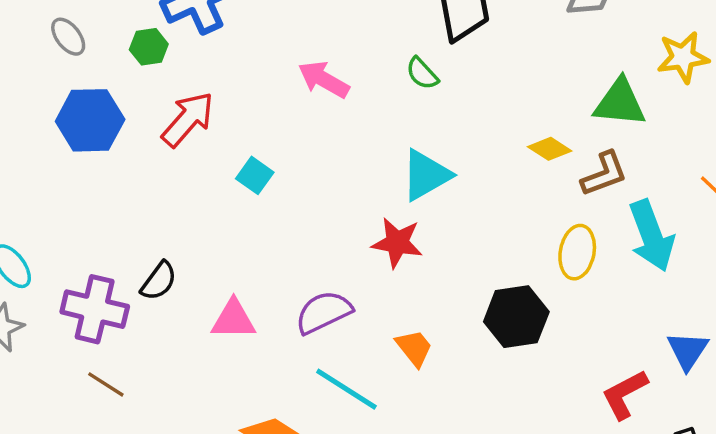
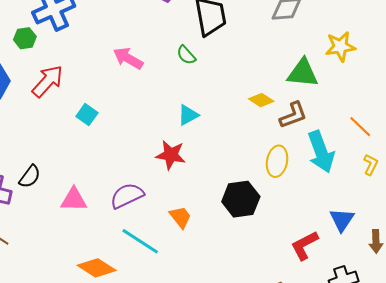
cyan triangle: (426, 175) -> (188, 115), size x0.7

